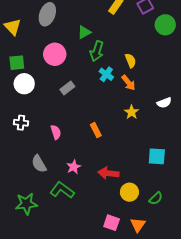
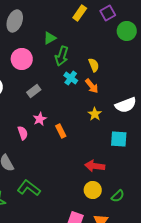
white semicircle: (164, 103) -> (126, 105), size x1.5
cyan square: (157, 156) -> (119, 139), moved
pink star: (74, 167) -> (40, 119), moved
red arrow: (108, 173) -> (95, 166), moved

